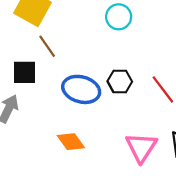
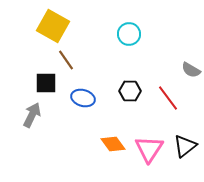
blue ellipse: (81, 89) -> (83, 98), moved, size x0.7
orange diamond: (71, 142) -> (113, 144), moved

